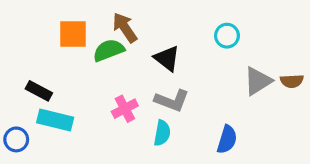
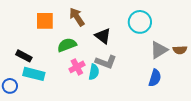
cyan circle: (227, 36) -> (140, 22), size x1.5
green semicircle: (109, 50) -> (67, 45), moved
cyan semicircle: (162, 133) -> (94, 72), moved
blue semicircle: (227, 139) -> (155, 78), moved

